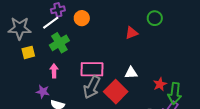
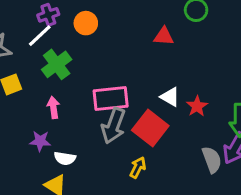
red triangle: (132, 33) -> (164, 36), turned 32
white triangle: (131, 73) -> (170, 97), turned 40
red star: (160, 84) -> (197, 106), moved

